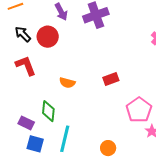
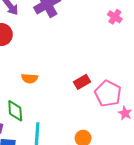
red rectangle: (111, 79) -> (82, 82), moved

